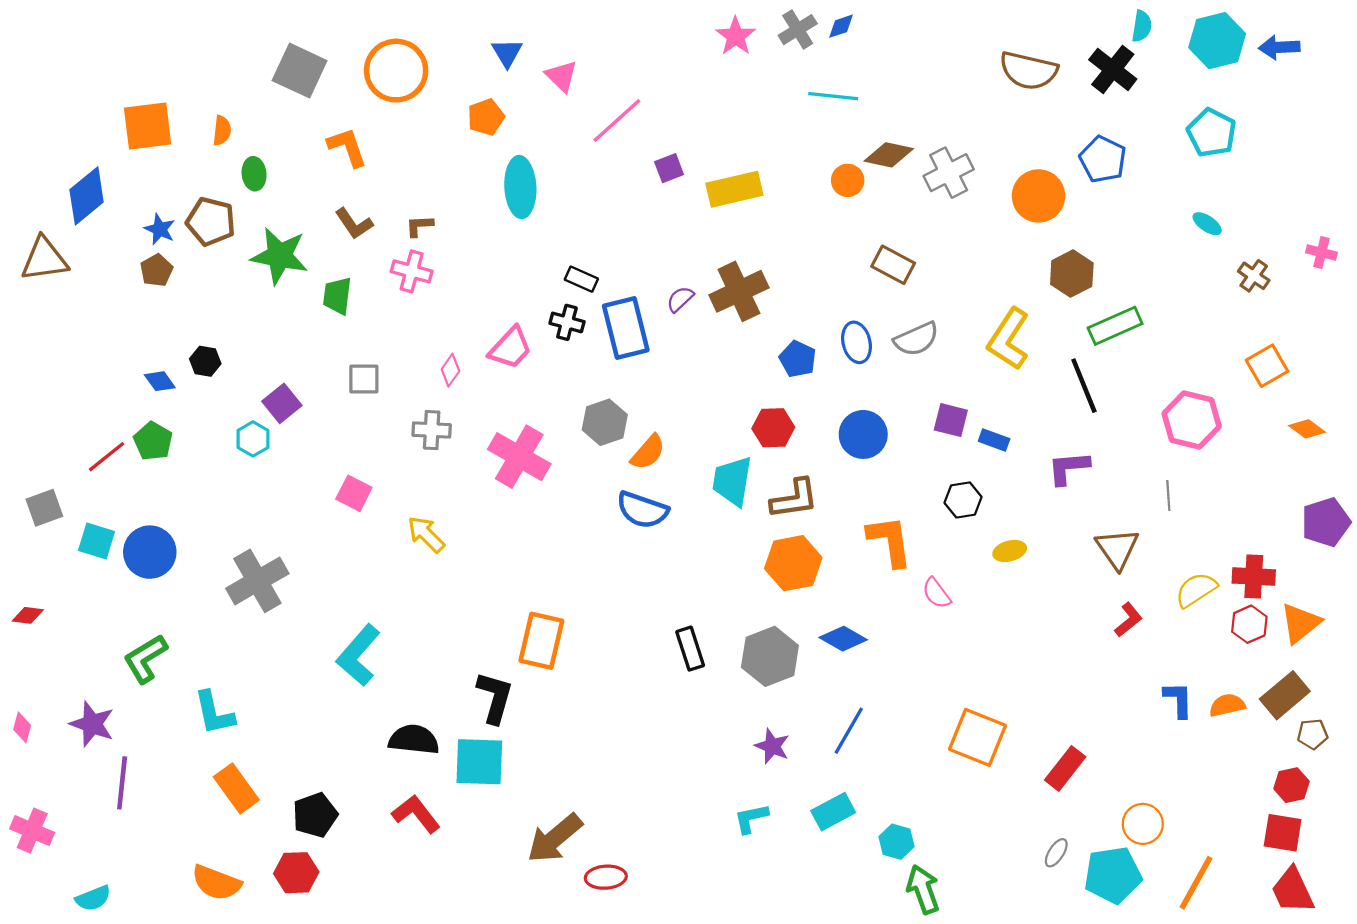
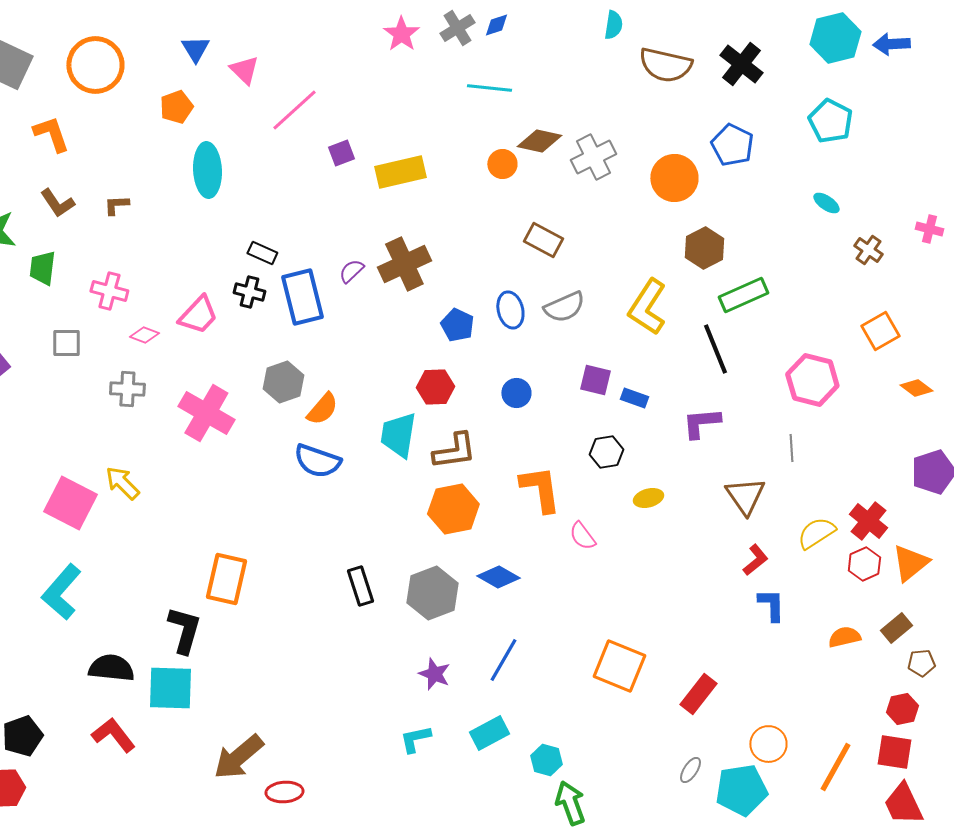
cyan semicircle: (1142, 26) -> (613, 25), moved
pink cross: (412, 271) -> (109, 291), moved
pink diamond: (450, 370) -> (144, 335), turned 76
blue circle: (863, 434) -> (516, 393), size x0.7
pink square: (354, 493) -> (70, 503), moved, size x1.6
red cross: (1254, 576) -> (868, 521), turned 36
brown rectangle: (1285, 695) -> (896, 628), size x0.7
blue L-shape: (1178, 700) -> (771, 605), moved
orange line: (1196, 883) -> (835, 767), moved

